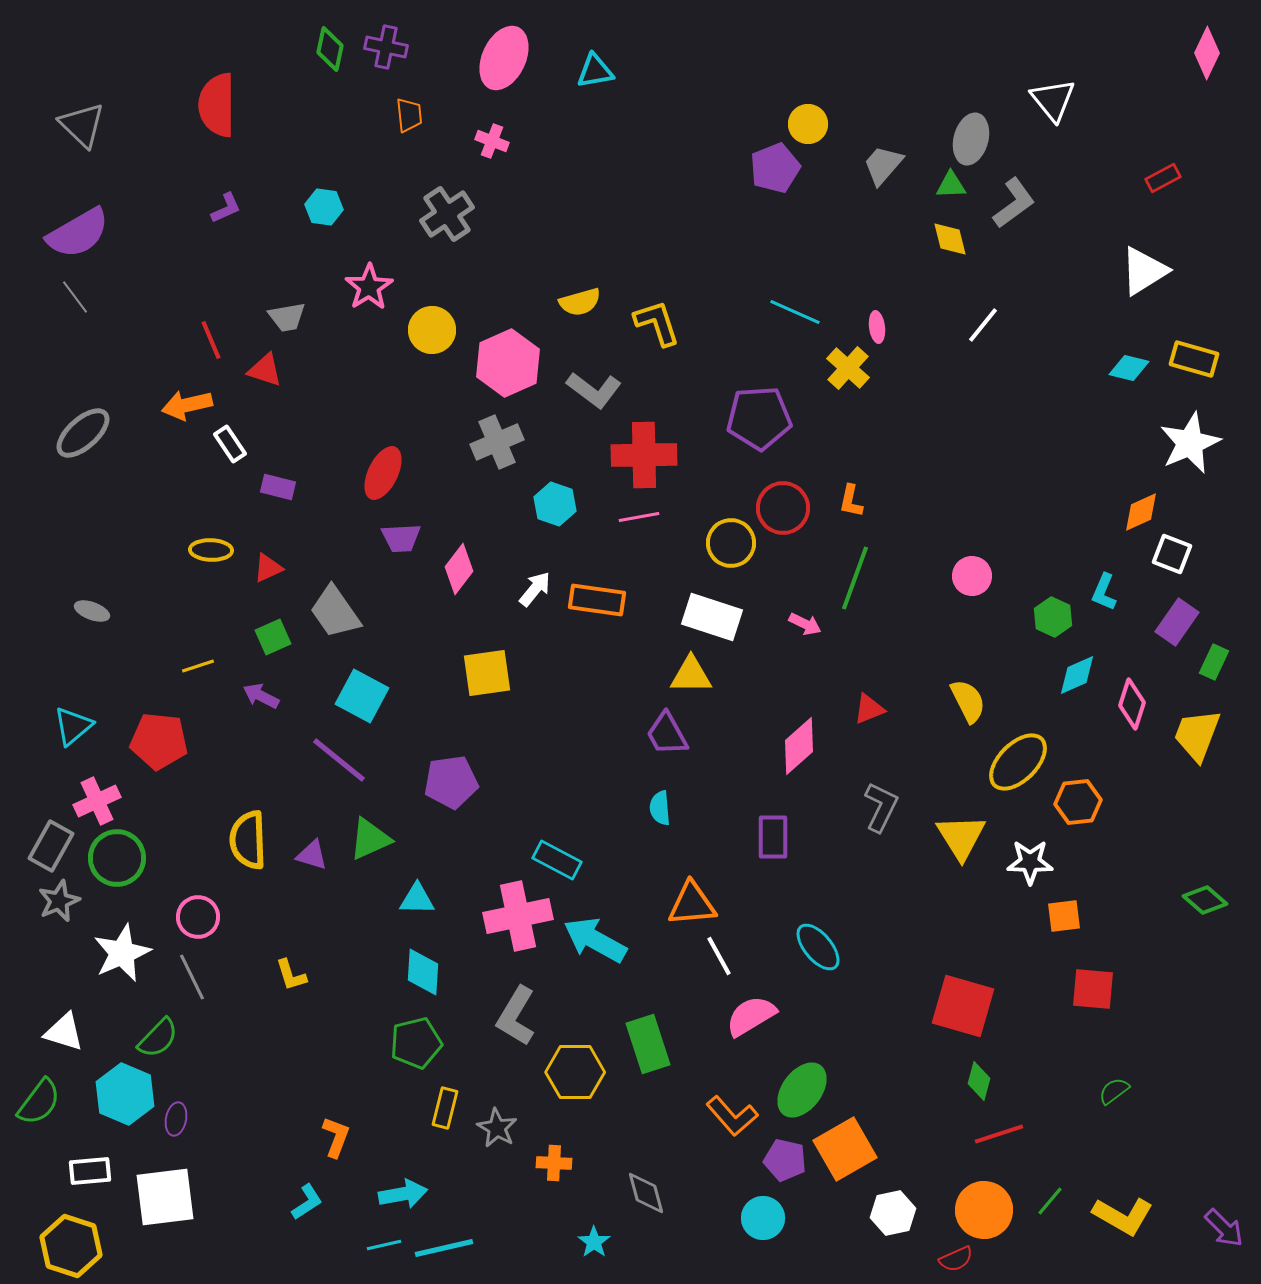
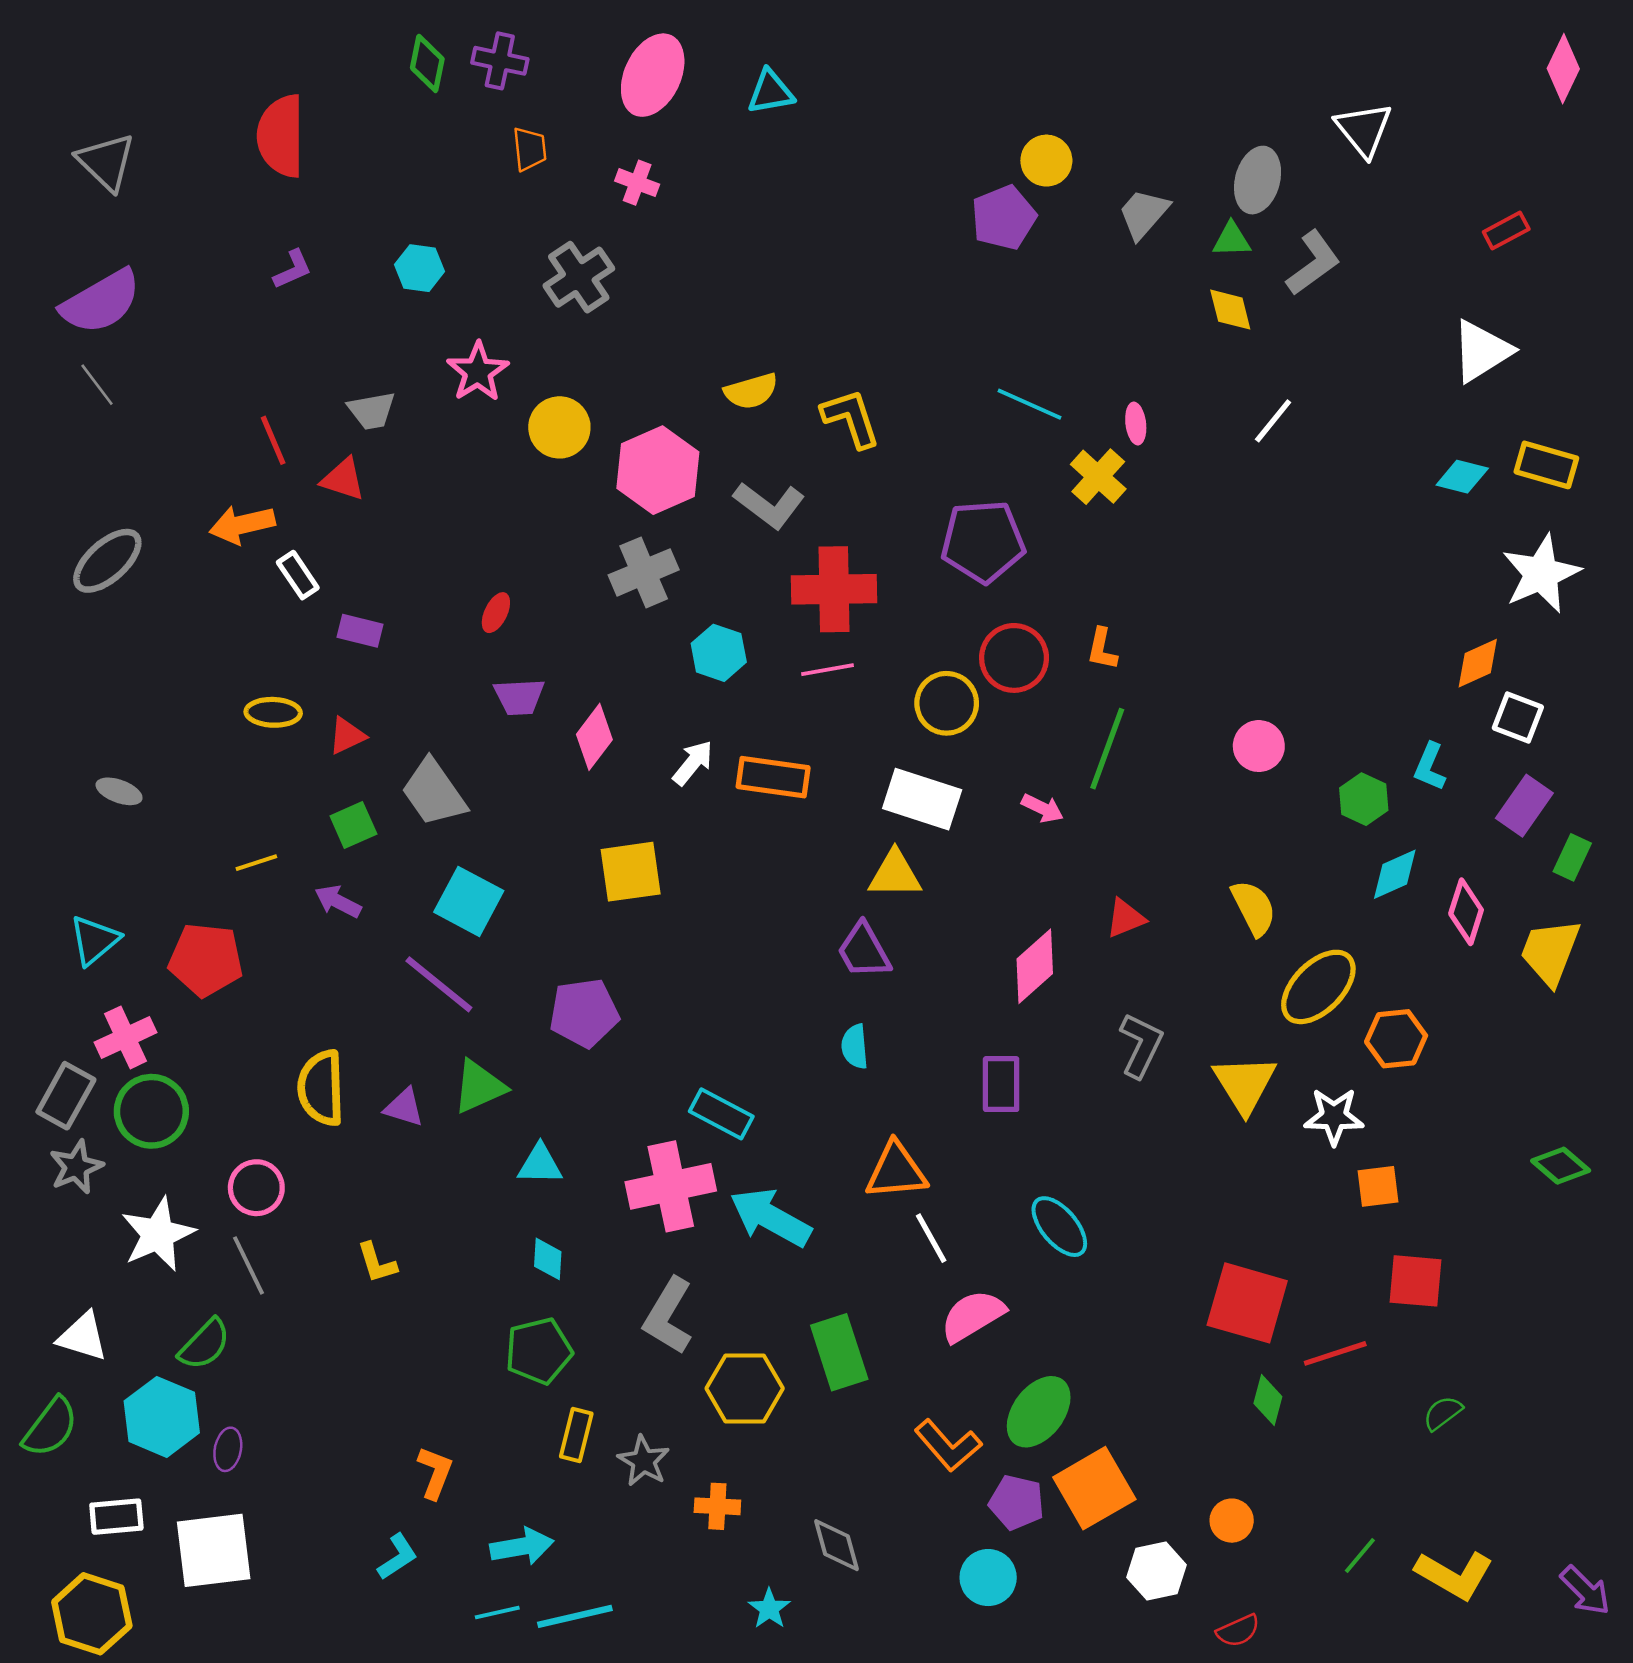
red ellipse: (383, 473) -> (496, 613), size x0.6
cyan diamond: (423, 972) -> (548, 1259), size x0.7
red line: (999, 1134) -> (1335, 1353), moved
orange circle: (984, 1210) -> (1232, 1521), moved, size x0.6

